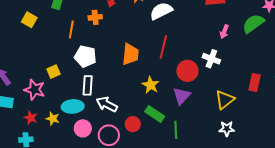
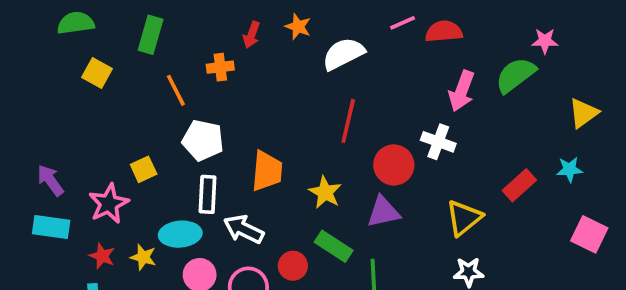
orange line: (71, 29) -> (176, 90), turned -36
pink arrow: (224, 32) -> (462, 91), size x1.5
orange trapezoid: (130, 54) -> (267, 171), moved
red rectangle: (255, 83) -> (519, 185), turned 36
pink star: (35, 90) -> (109, 204), turned 30
purple triangle: (182, 96) -> (383, 212), turned 36

